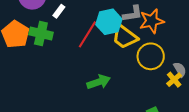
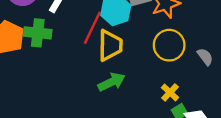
yellow trapezoid: (125, 37) -> (110, 45), moved, turned -120
yellow cross: (174, 80) -> (170, 92), moved

